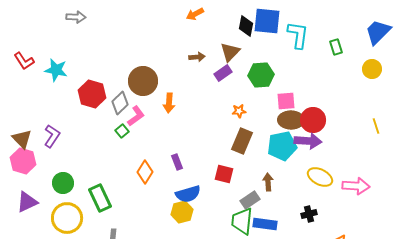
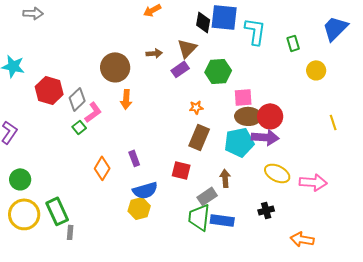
yellow circle: (372, 69) -> (316, 70), moved
brown circle: (143, 81) -> (115, 67), moved
green rectangle: (100, 198) -> (57, 211), moved

